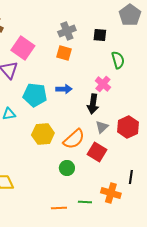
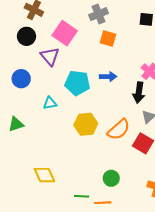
gray cross: (67, 31) -> (99, 14), moved
green circle: (67, 168) -> (111, 178), moved
green line: (85, 202) -> (82, 196), moved

